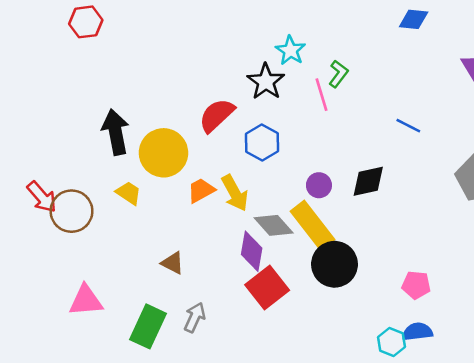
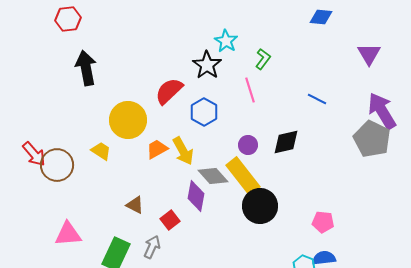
pink line: (322, 95) -> (250, 90), moved
black arrow: (116, 132) -> (86, 68), moved
red square: (267, 288) -> (170, 220), moved, size x0.6

